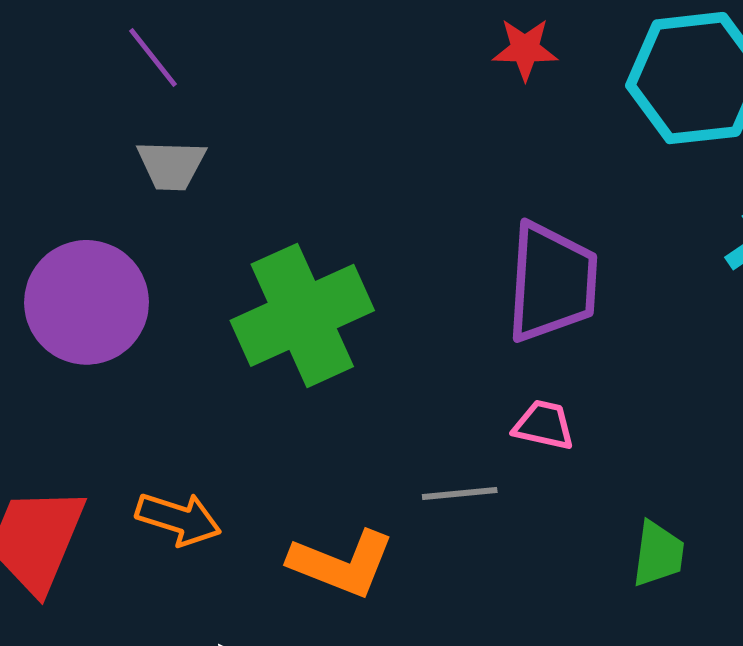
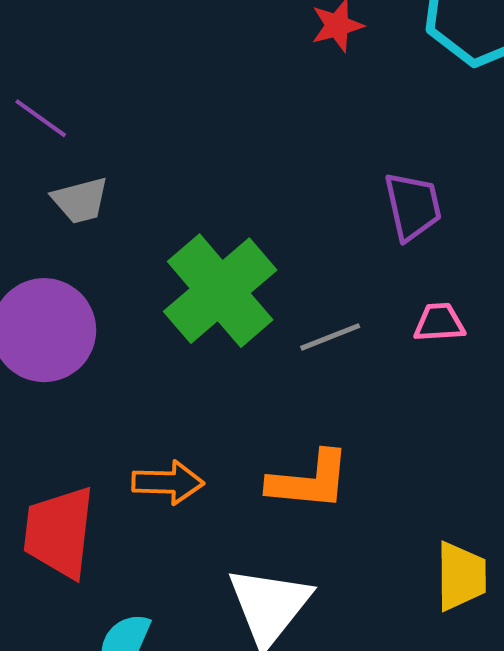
purple trapezoid: (552, 282) -> (413, 206), size x0.7
gray line: (460, 494) -> (330, 337), moved

